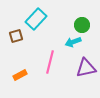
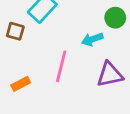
green circle: (82, 25) -> (115, 18), moved
brown square: (16, 36) -> (15, 31), turned 32

